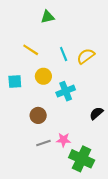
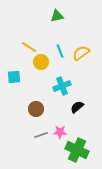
green triangle: (48, 17) -> (57, 16), moved
yellow circle: (43, 76) -> (41, 62), moved
black semicircle: (96, 113) -> (77, 107), moved

